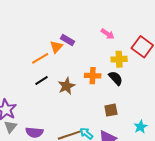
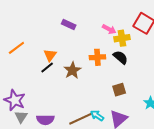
pink arrow: (108, 34) -> (109, 29), moved
orange triangle: (56, 47) -> (50, 55), moved
orange line: (40, 58) -> (16, 48), moved

